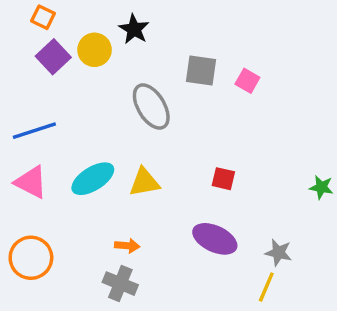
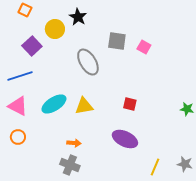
purple square: (53, 57) -> (32, 46), moved
gray star: (278, 253) -> (185, 164), moved
orange circle: (31, 258) -> (18, 137), moved, size x0.6

